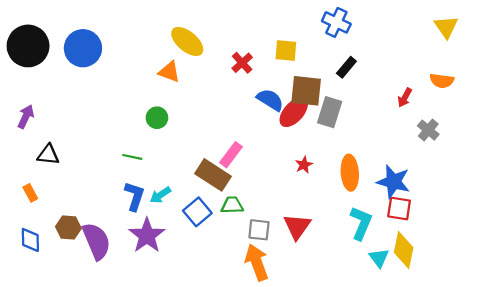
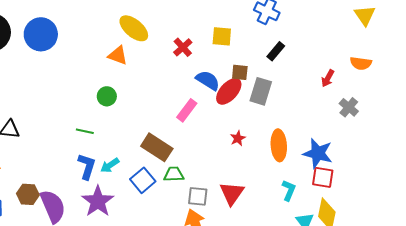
brown square: (306, 91) -> (240, 72), size x0.6
pink rectangle: (231, 155) -> (187, 110), moved
cyan L-shape: (361, 223) -> (289, 190), size x0.7

